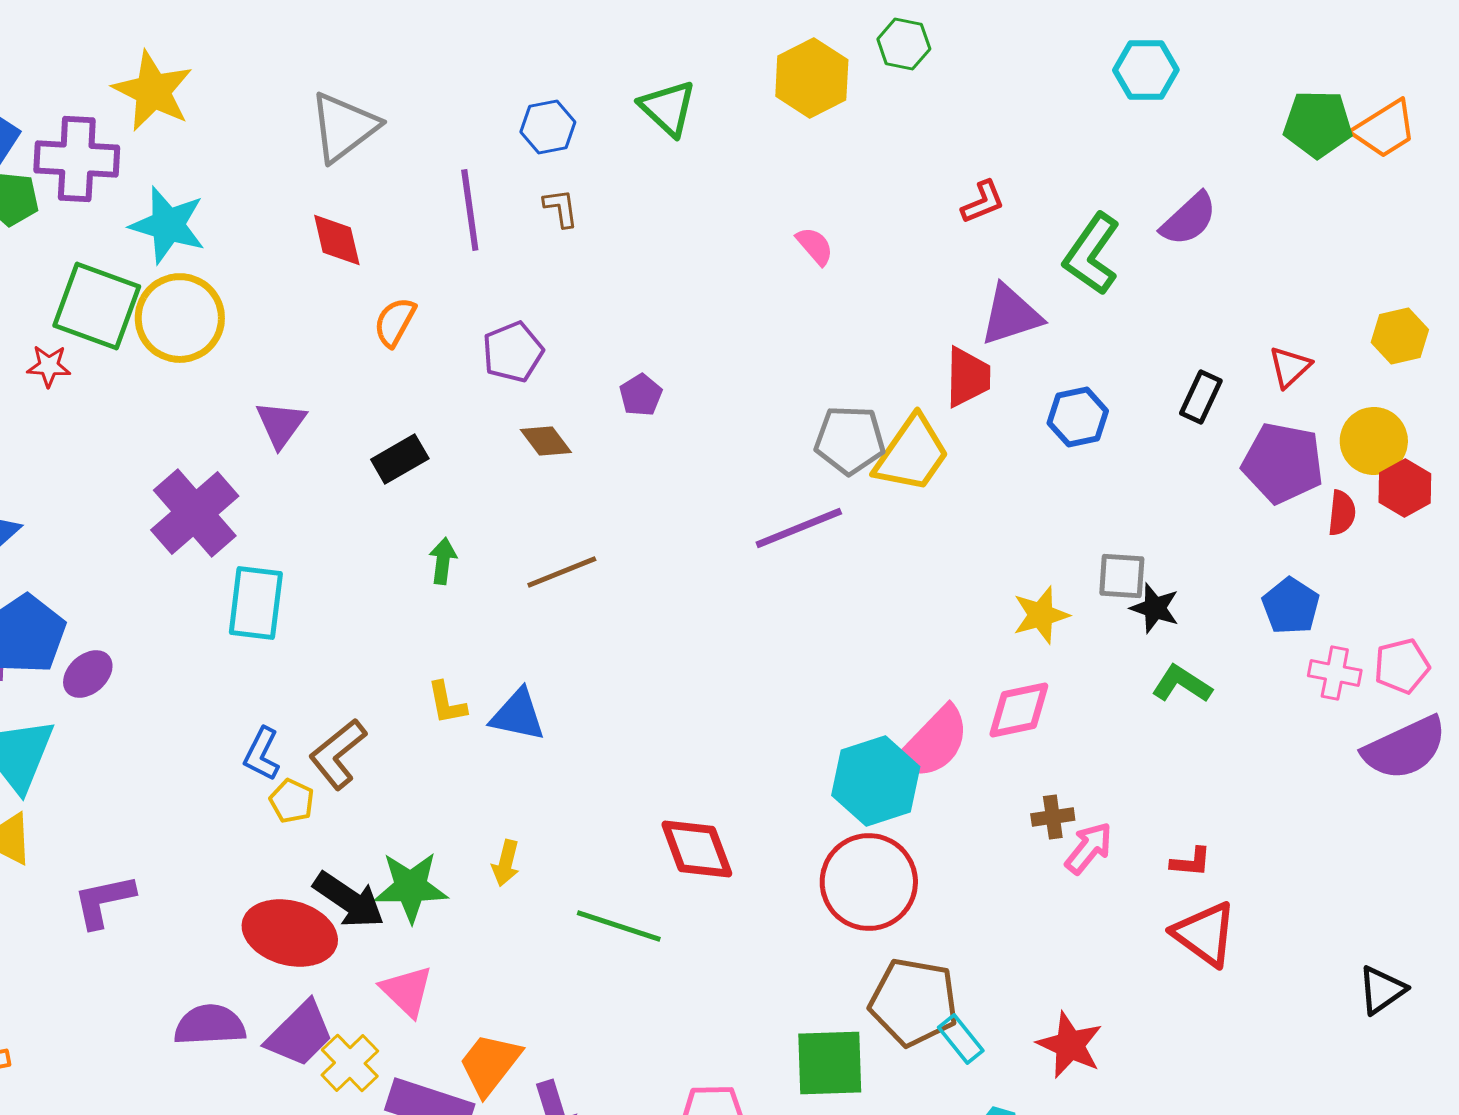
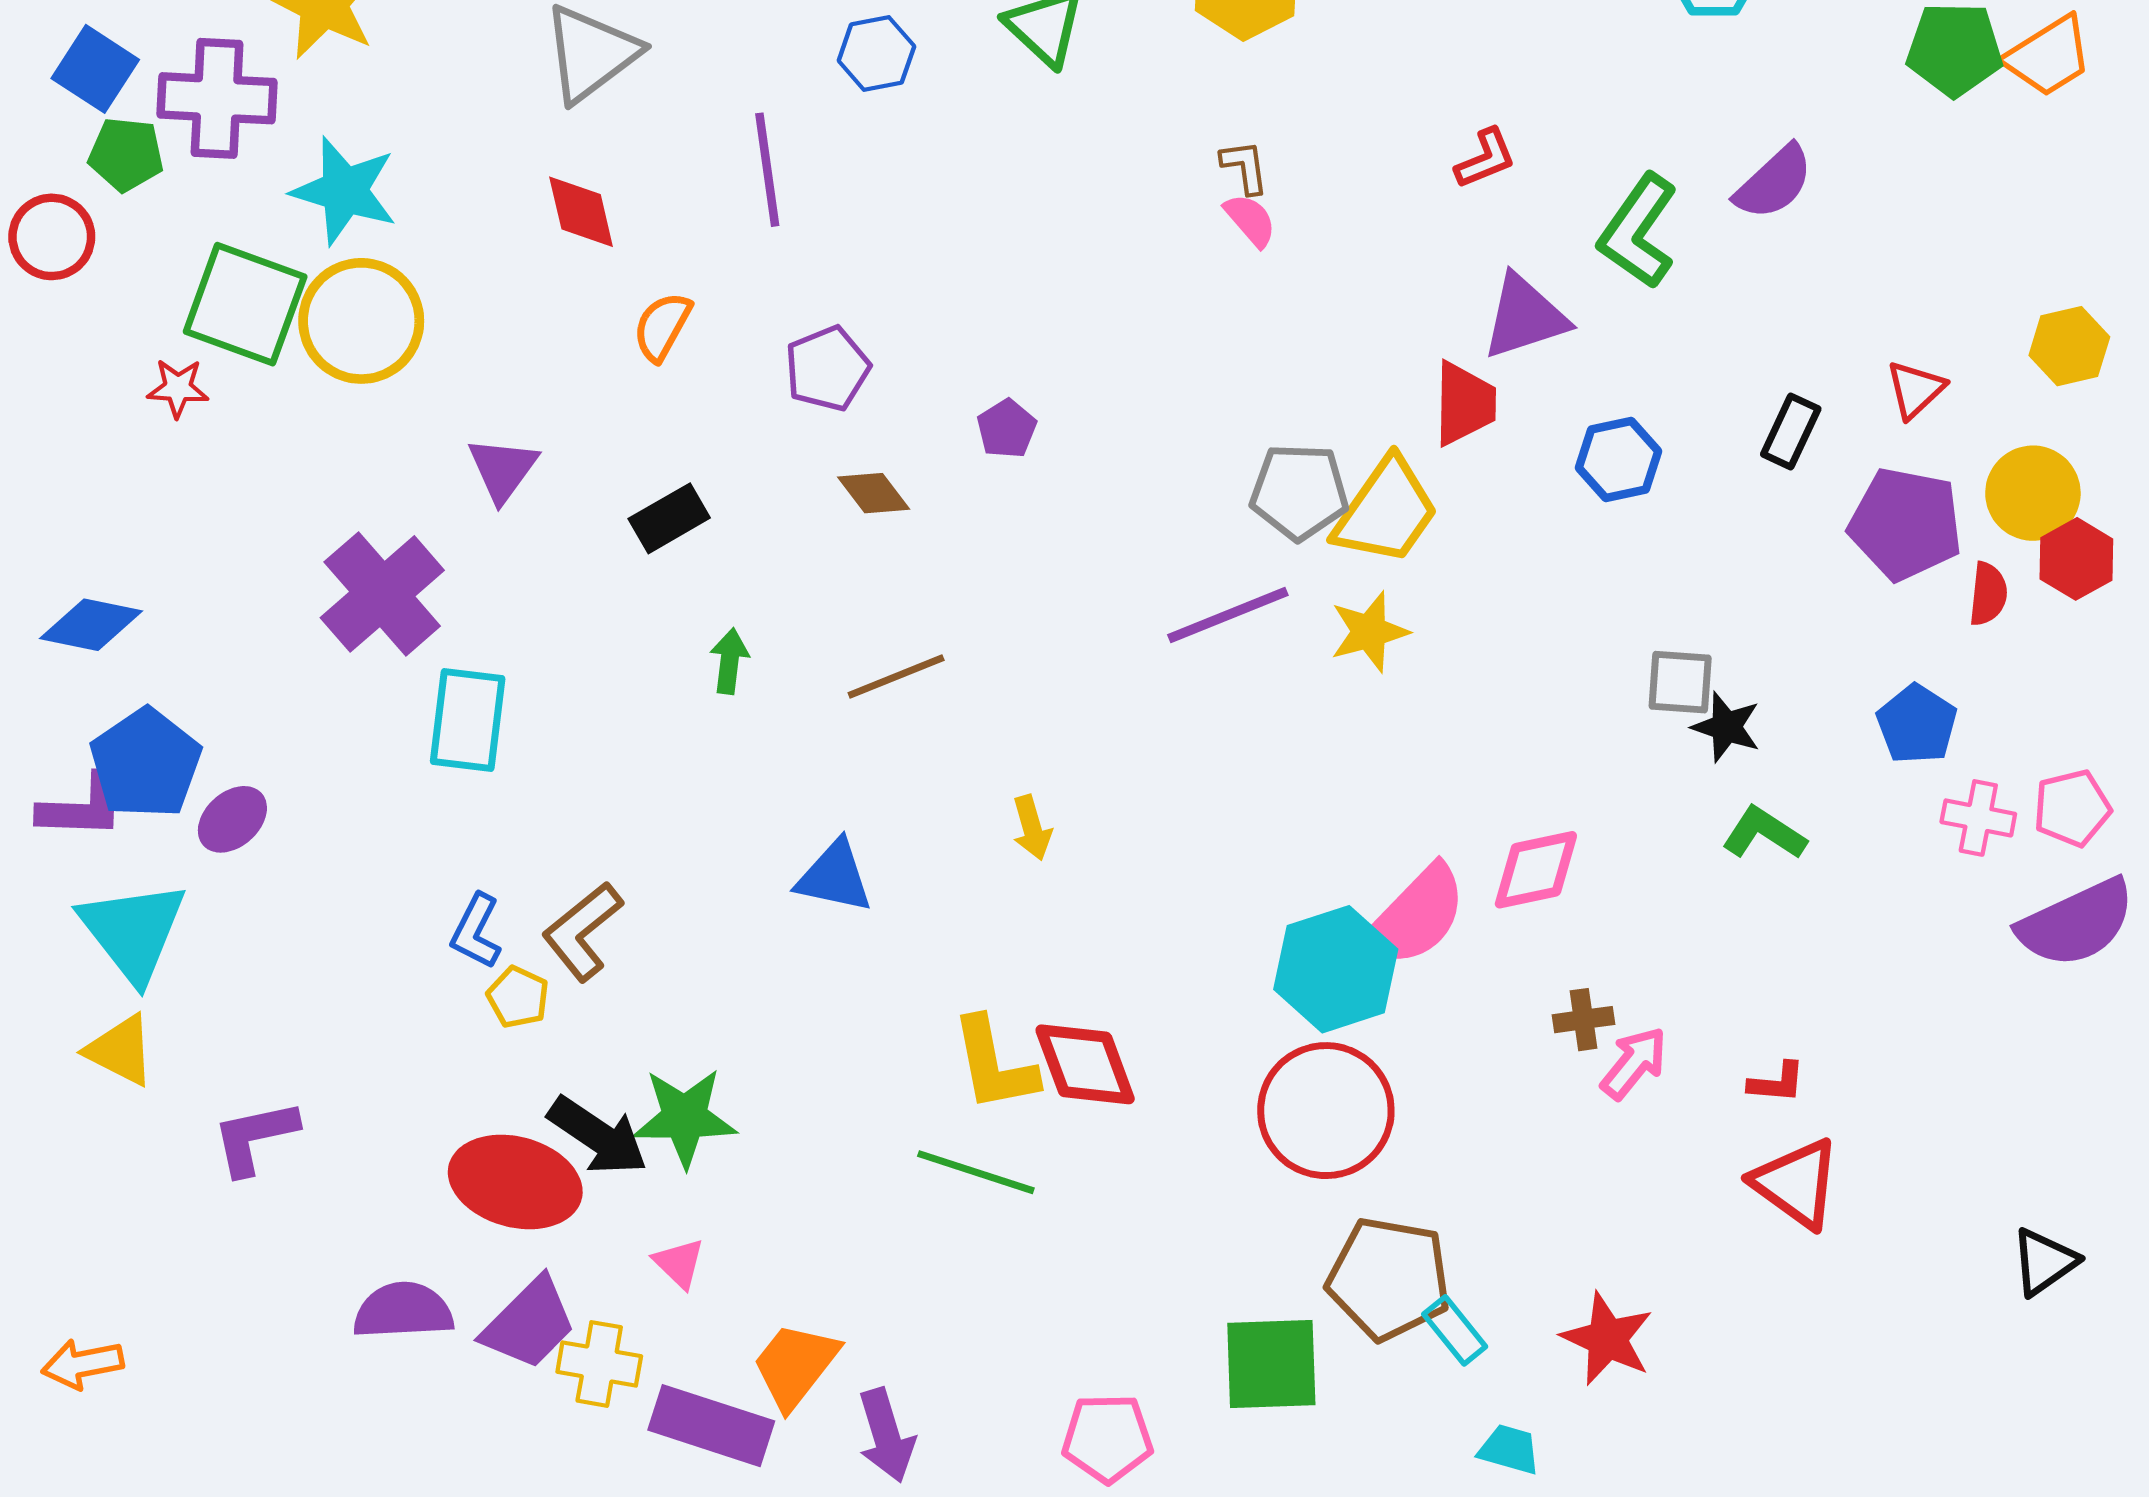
brown L-shape: (561, 208) -> (1245, 167), moved
yellow star: (1041, 615) -> (1369, 632), moved
yellow L-shape: (447, 703) -> (994, 1064), moved, size x1.6
yellow arrow: (506, 863) -> (1032, 828), moved, turned -30
pink triangle: (407, 991) -> (679, 1263), size x0.7
yellow cross: (350, 1063) -> (599, 1364), turned -36

